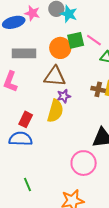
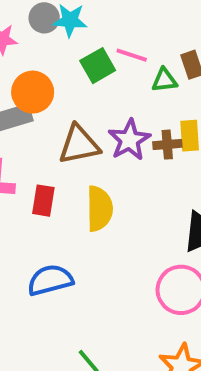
orange circle: (60, 48) -> (33, 92), moved
purple star: (64, 96) -> (129, 140), moved, size x1.5
red rectangle: (26, 119) -> (43, 201), moved

